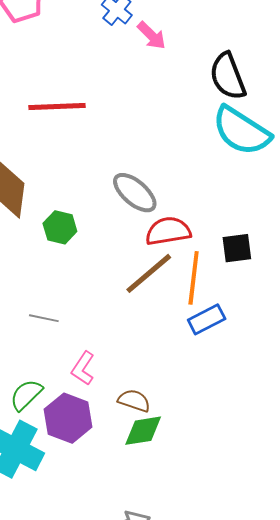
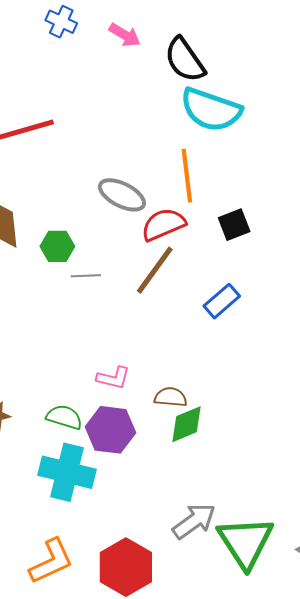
pink arrow: (151, 35) -> (125, 35), moved
orange line: (194, 278) -> (187, 176), moved
gray line: (44, 318) -> (86, 276), moved
pink L-shape: (83, 368) -> (113, 378), turned -96
green semicircle: (26, 395) -> (64, 417), turned 75

